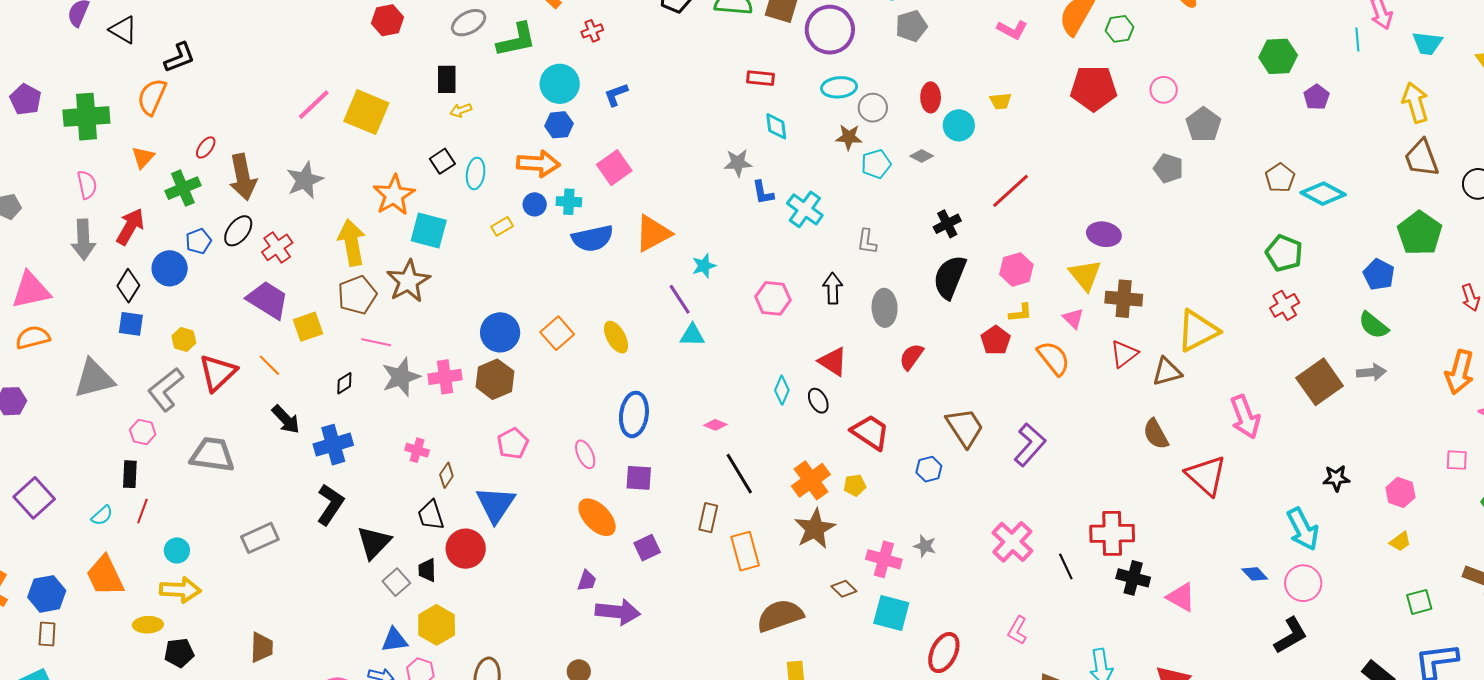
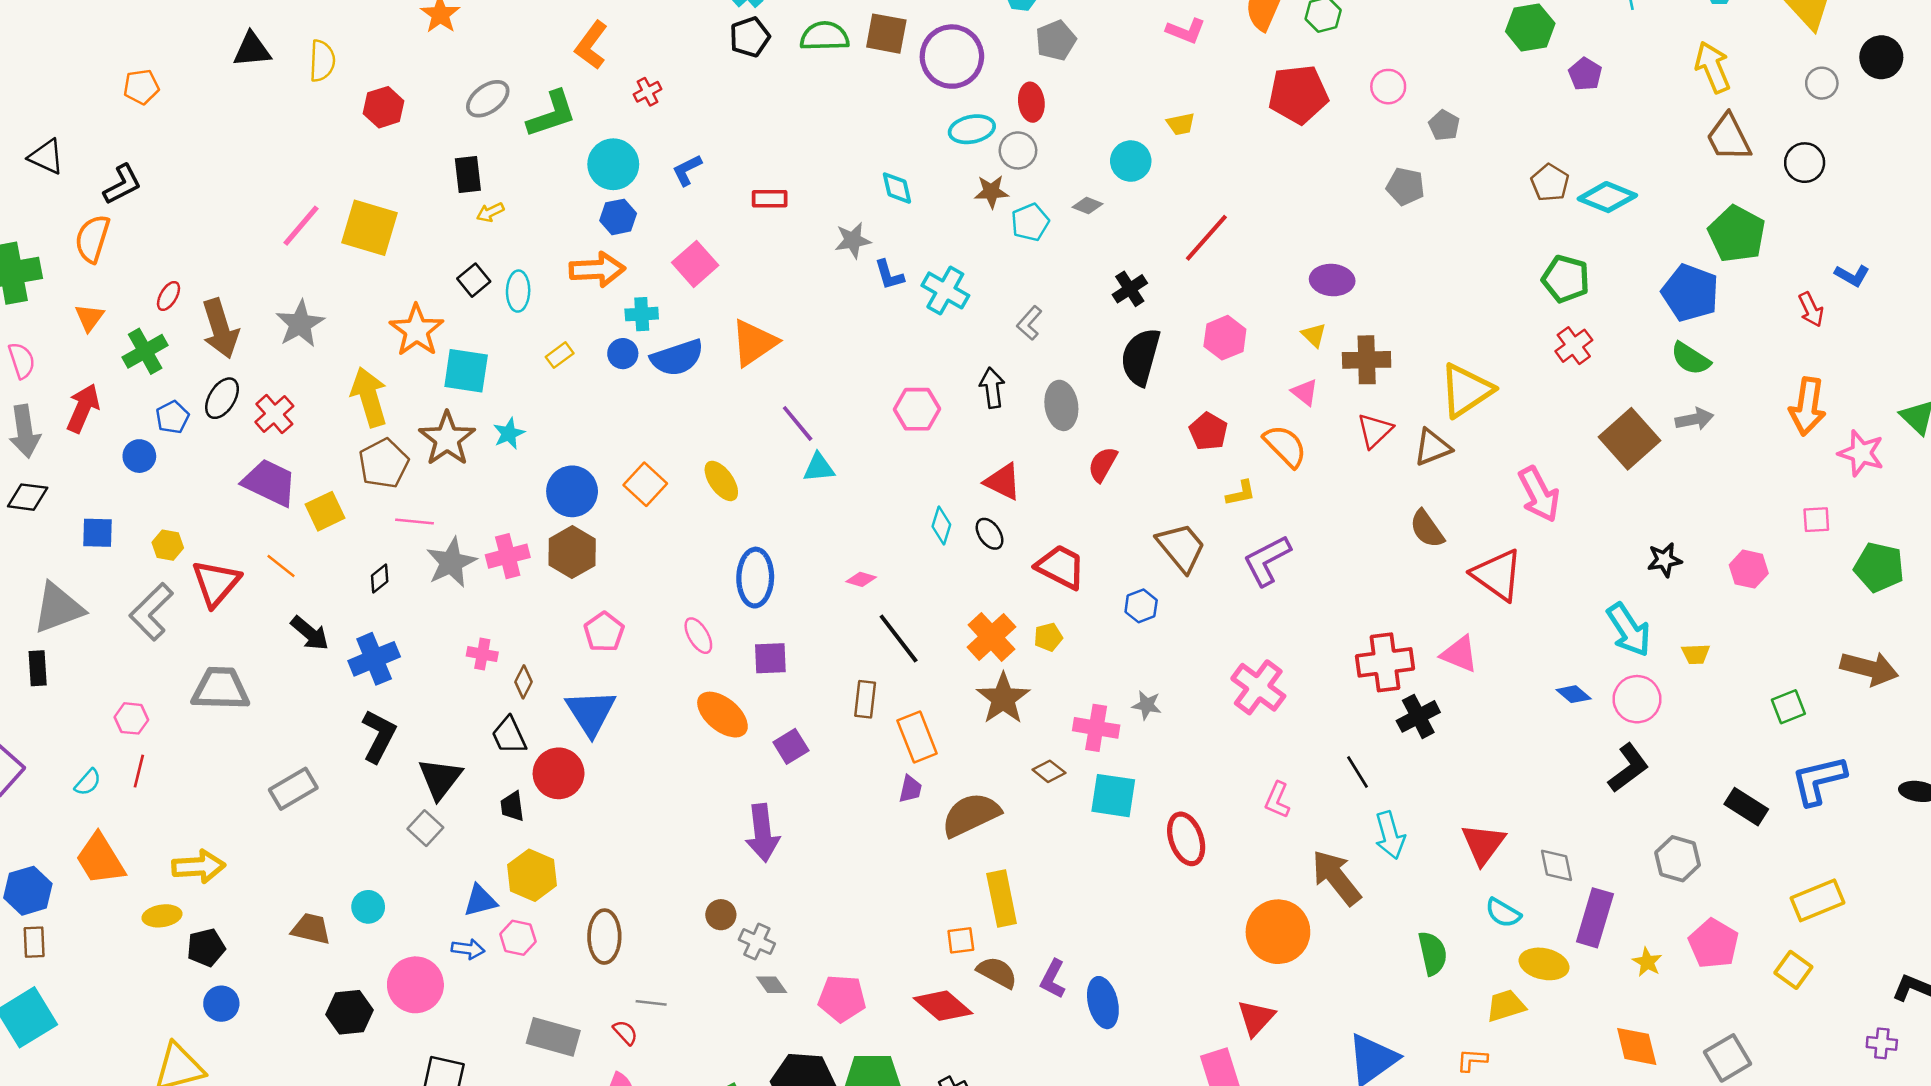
red rectangle: (760, 78) -> (770, 199), moved
red ellipse: (931, 97) -> (1031, 102), moved
gray pentagon: (1203, 125) -> (1444, 125), size x0.7
blue circle: (535, 204) -> (623, 354), moved
gray L-shape: (867, 242) -> (1029, 323), turned 40
cyan star: (704, 266) -> (509, 433), moved
blue circle: (170, 268) -> (139, 456), size x0.7
yellow triangle: (1085, 275) -> (1314, 335), size x0.6
blue pentagon: (1379, 275) -> (1690, 293), size x1.4
black diamond: (128, 286) -> (28, 497), moved, turned 72
yellow L-shape: (1021, 313) -> (1241, 493), moved
pink hexagon: (143, 432) -> (131, 718), moved
purple L-shape: (1030, 445) -> (1267, 560), turned -153
black rectangle: (130, 474) -> (38, 668), moved
yellow trapezoid: (1400, 542) -> (1696, 654), moved, turned 40
cyan circle: (177, 550) -> (368, 907), moved
black line: (1066, 566) -> (1357, 772), moved
black cross: (1133, 578) -> (1418, 716), turned -36
purple trapezoid: (587, 581) -> (910, 789), moved
gray square: (396, 582) -> (425, 828), moved
pink triangle: (1181, 597) -> (1459, 654), moved
purple arrow: (618, 612) -> (762, 833), turned 84
brown trapezoid: (262, 647) -> (311, 929), turned -72
red ellipse: (944, 653) -> (1186, 839), turned -39

